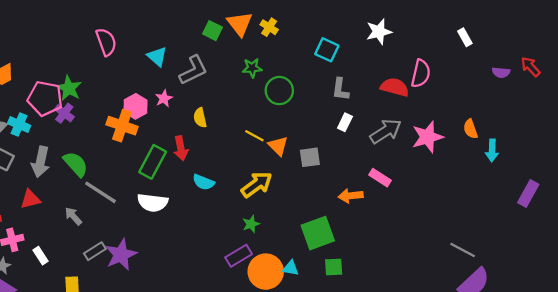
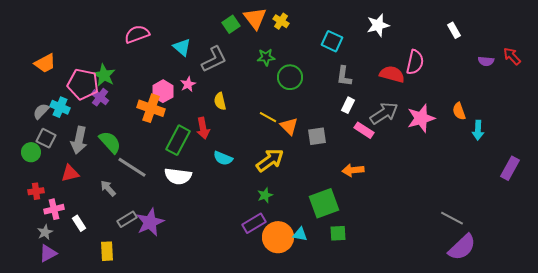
green square: (213, 31) -> (231, 24), turned 30
pink semicircle: (106, 42) -> (137, 34), turned -90
pink rectangle: (380, 178) -> (364, 130), moved

